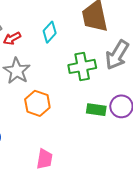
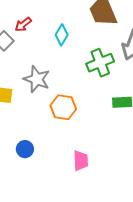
red arrow: (12, 38) -> (23, 24), moved

